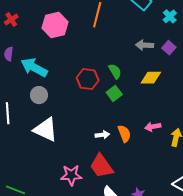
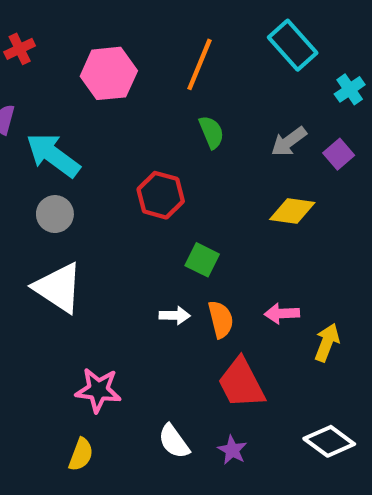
gray arrow: (144, 45) -> (289, 142), turned -48
green semicircle: (115, 71) -> (211, 132), moved
green square: (114, 93) -> (202, 260), moved, turned -35
red trapezoid: (101, 166) -> (241, 383), moved

